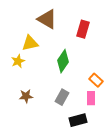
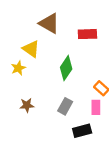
red rectangle: (83, 29) -> (87, 34), turned 72
yellow triangle: (30, 43) -> (31, 49), turned 48

